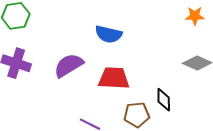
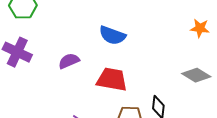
purple semicircle: (69, 65) -> (69, 61), size x0.7

